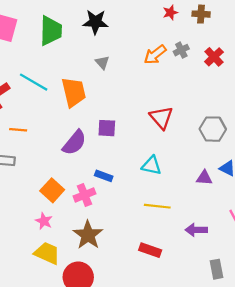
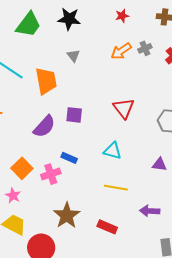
red star: (170, 13) -> (122, 16), moved
green trapezoid: (51, 31) -> (28, 25), turned 32
brown star: (88, 235) -> (67, 215), moved

